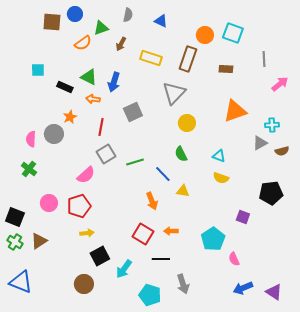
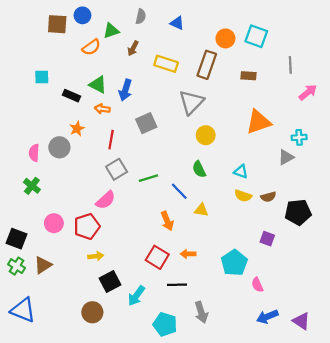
brown semicircle: (282, 151) -> (268, 197), moved
pink semicircle: (86, 175) -> (106, 200), moved

